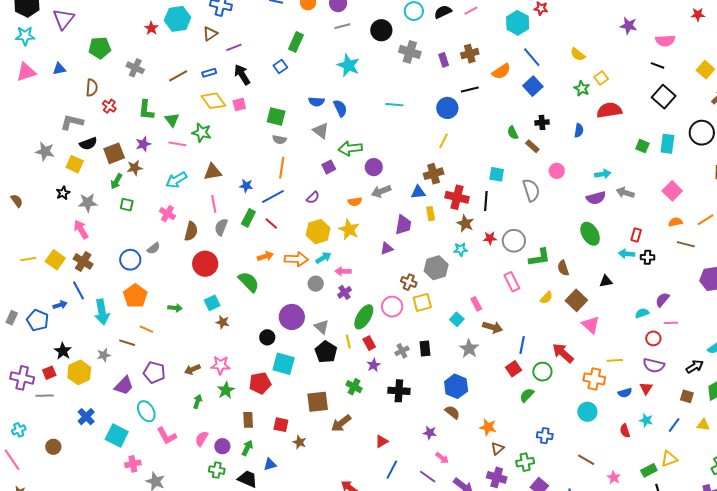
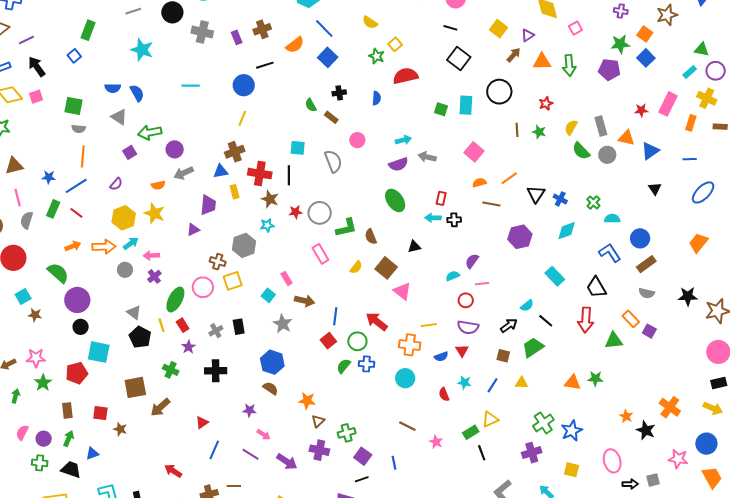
purple circle: (292, 317) -> (77, 300), moved
blue cross: (545, 436) -> (367, 364), moved

